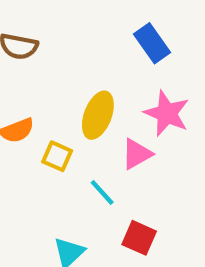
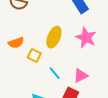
pink triangle: (137, 154) -> (81, 76), moved

